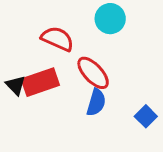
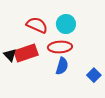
cyan circle: (110, 19) -> (66, 24), moved
red ellipse: (93, 73) -> (60, 47), turned -50

